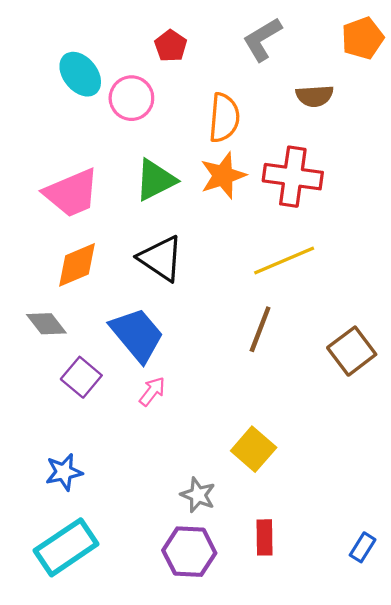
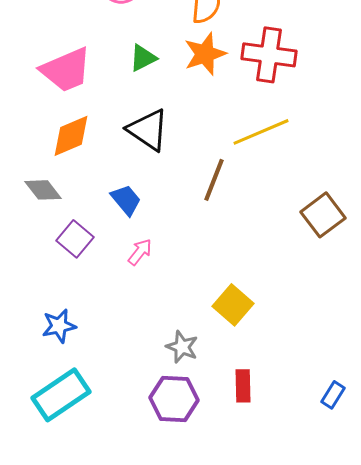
green triangle: (155, 180) -> (143, 58), size x0.7
brown line: (260, 329) -> (214, 180), moved
blue trapezoid: (137, 335) -> (126, 200), size x0.6

